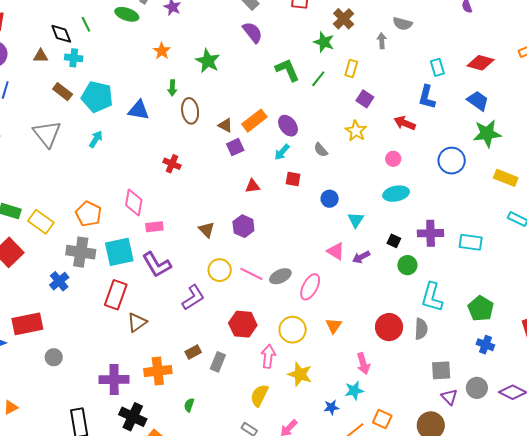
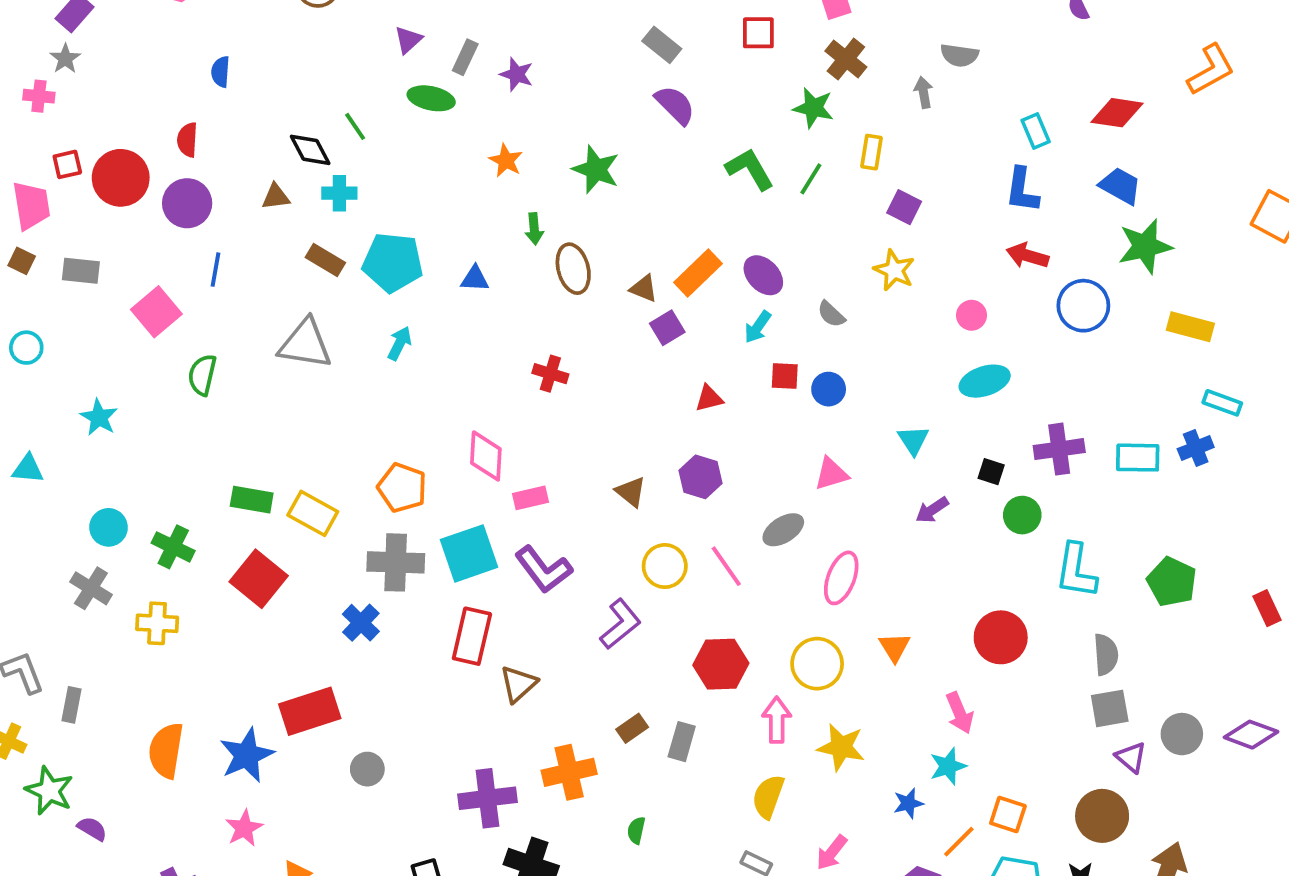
blue triangle: (139, 110) -> (475, 279), size x0.7
red arrow: (405, 123) -> (1027, 256), moved
gray triangle: (47, 134) -> (305, 344), turned -36
blue circle: (330, 199) -> (829, 389), moved
pink triangle: (336, 251) -> (831, 474), moved, turned -42
pink line: (251, 274) -> (726, 566), turned 35
gray ellipse: (280, 276) -> (783, 530), moved
gray semicircle: (421, 329) -> (1106, 654), moved
blue cross: (485, 345) -> (1196, 448), moved, turned -36

